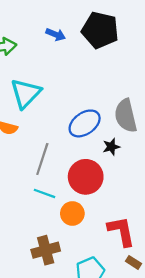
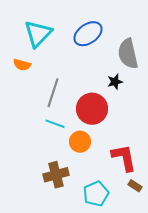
blue ellipse: (85, 123) -> (88, 34), moved

